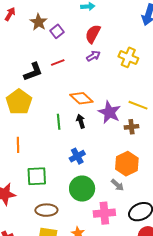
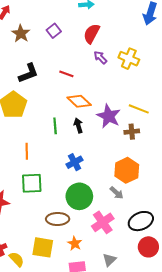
brown star: (39, 22) -> (21, 34), moved
purple arrow: (93, 56) -> (100, 57), moved, turned -104
red line: (58, 63) -> (66, 74), moved, turned 40
orange line: (18, 145) -> (27, 151), moved
brown ellipse: (46, 210) -> (58, 219), moved
pink cross: (104, 213) -> (103, 222), turned -30

